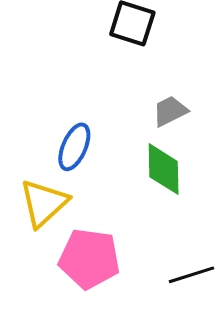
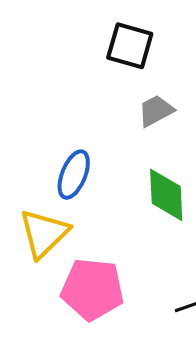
gray trapezoid: (170, 111) -> (156, 111), moved

